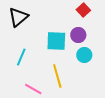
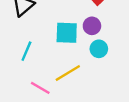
yellow line: (57, 76) -> (68, 73), turned 75

